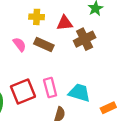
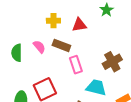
brown cross: (85, 39) -> (112, 62), moved
pink rectangle: (50, 88) -> (76, 65), moved

